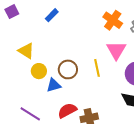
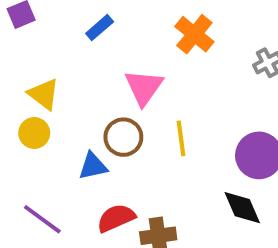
orange cross: (113, 20) -> (194, 34), moved
pink triangle: (116, 50) -> (144, 87), moved
yellow circle: (39, 71) -> (34, 133), moved

